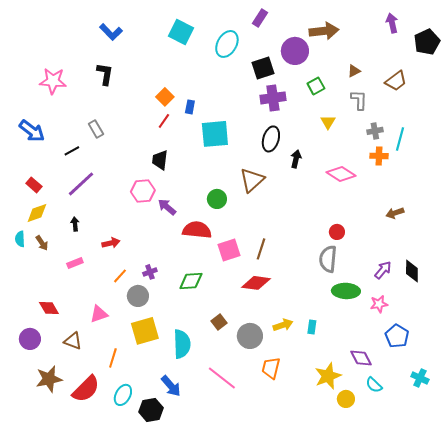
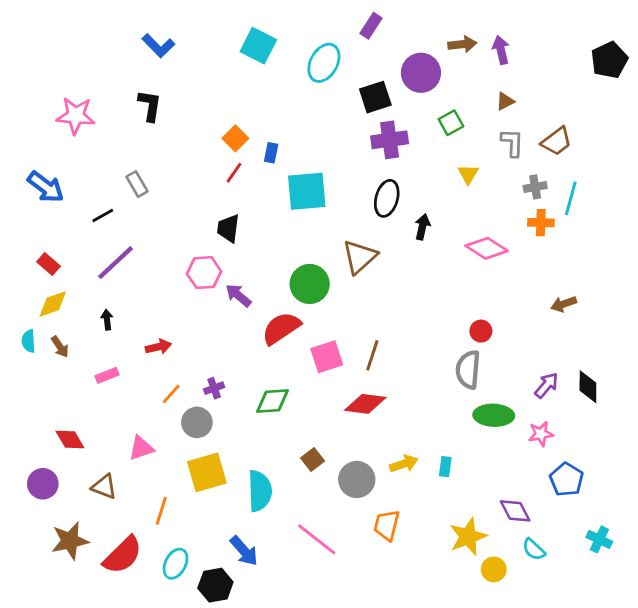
purple arrow: (392, 23) -> (501, 50), moved
brown arrow: (324, 31) -> (462, 44), size x0.7
brown trapezoid: (396, 81) -> (557, 141), moved
green circle: (217, 199) -> (310, 284), size x1.4
red semicircle: (197, 230) -> (281, 328), turned -40

